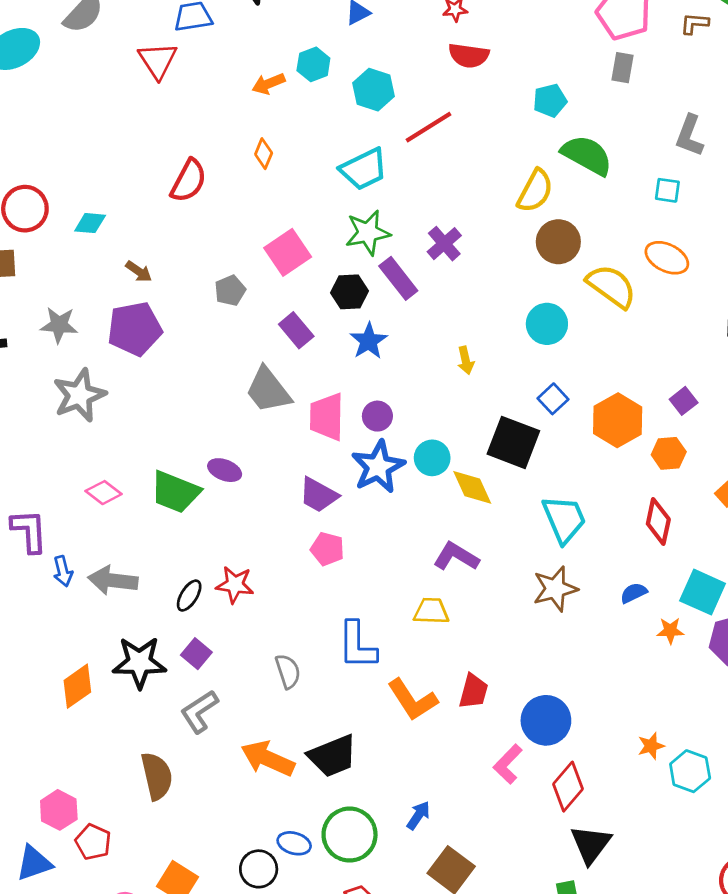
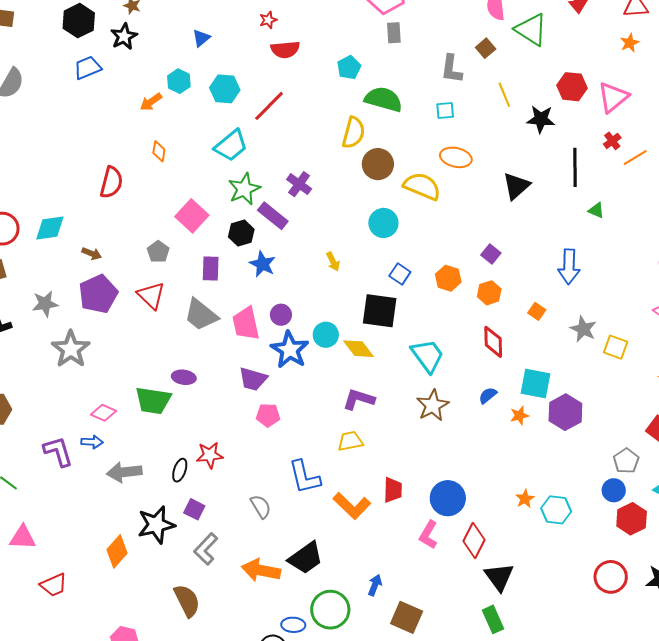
red triangle: (158, 60) -> (151, 295), moved
cyan diamond: (90, 223) -> (50, 228), size x1.4
purple rectangle: (296, 330) -> (211, 268), turned 55
orange hexagon: (618, 420) -> (448, 278), size x0.7
blue arrow: (63, 571) -> (92, 442), moved, turned -60

